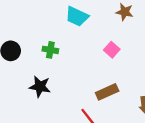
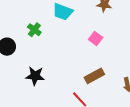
green cross: (50, 50) -> (34, 30), moved, turned 32

